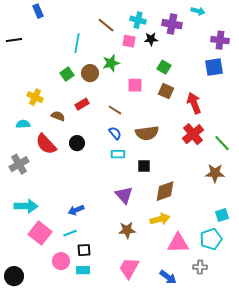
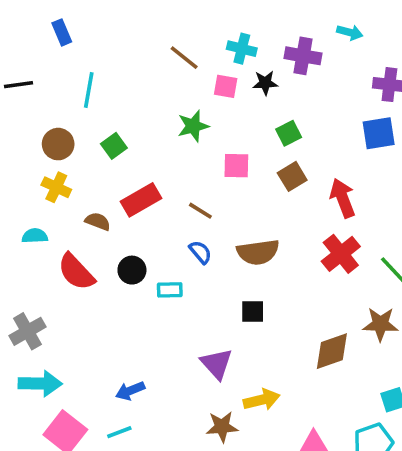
cyan line: (77, 43) -> (89, 90), moved
green square: (164, 67) -> (289, 133), turned 32
brown circle: (90, 73) -> (58, 144), moved
brown square: (166, 91) -> (292, 176), turned 35
red rectangle: (82, 104) -> (141, 200), size x1.5
cyan rectangle: (118, 154) -> (170, 290), moved
gray cross: (19, 164) -> (28, 331), moved
brown diamond: (165, 191) -> (332, 351), moved
yellow arrow: (160, 219) -> (262, 400), moved

